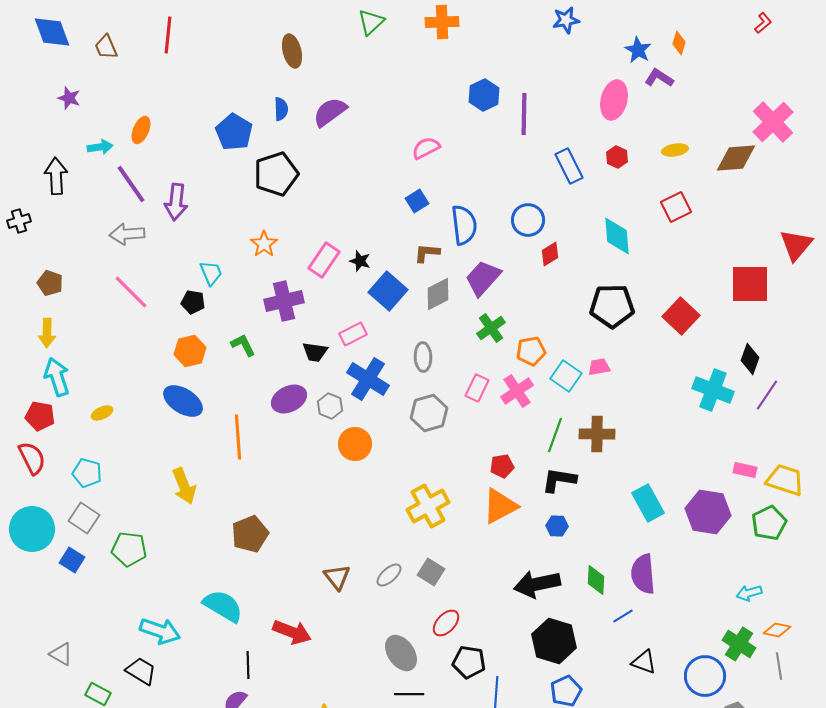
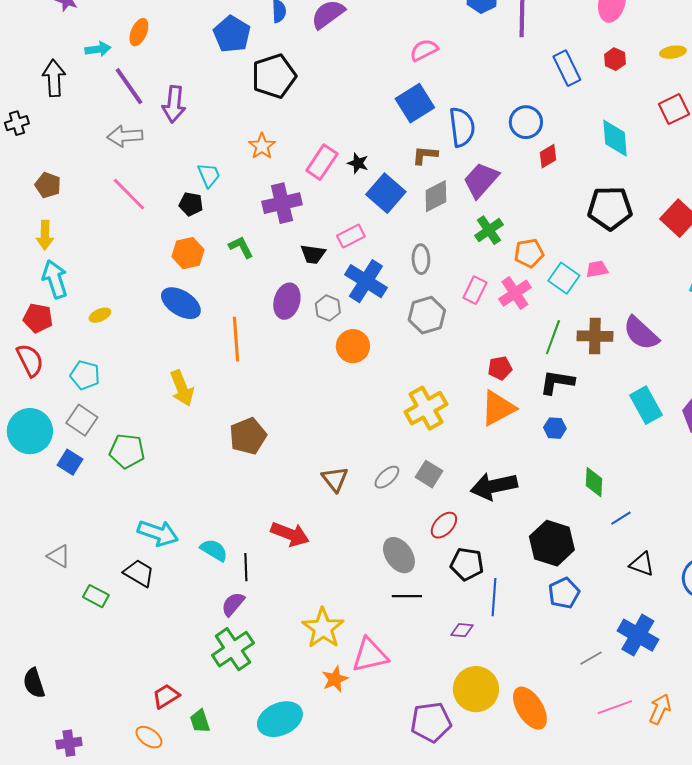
blue square: (417, 201) -> (415, 103), size x1.6
purple ellipse: (289, 399) -> (287, 301), turned -48
purple semicircle: (643, 574) -> (641, 333), moved, turned -42
black arrow: (537, 584) -> (494, 486), moved
cyan semicircle: (223, 606) -> (214, 550), moved, size x0.7

